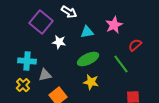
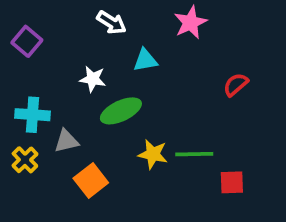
purple square: (41, 22) -> (27, 41), moved, size x0.7
pink star: (114, 25) -> (190, 23), moved
green ellipse: (88, 59) -> (121, 111), moved
green line: (121, 64) -> (194, 154), moved, turned -54

